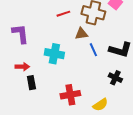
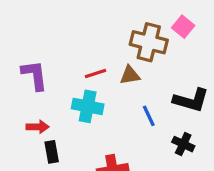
red line: (63, 14) -> (96, 74), moved
blue line: (93, 50) -> (149, 116), moved

